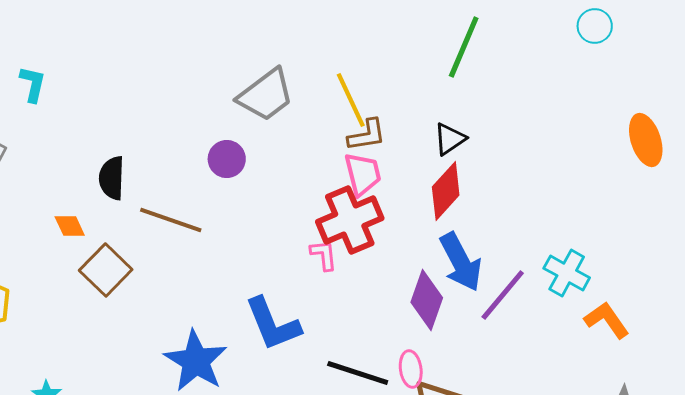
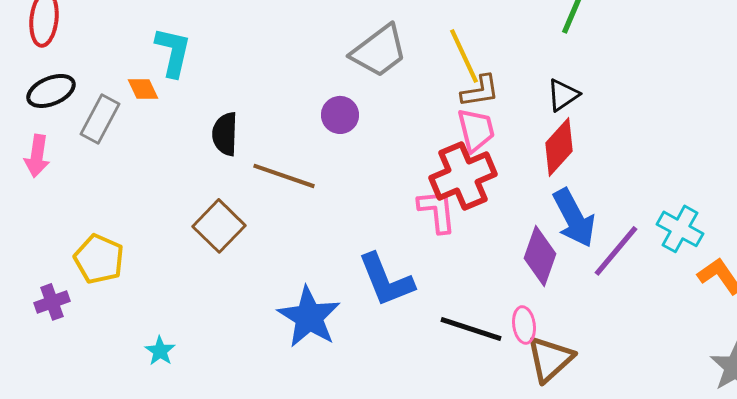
cyan L-shape: (33, 84) -> (173, 52), moved, size x1.4
orange diamond: (70, 226) -> (143, 89), moved
pink L-shape: (324, 255) -> (437, 211), size x1.4

